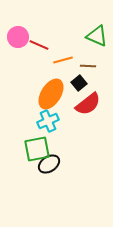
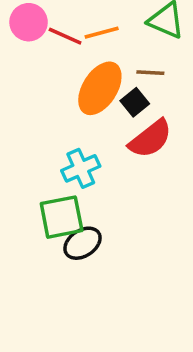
orange line: (63, 60) -> (102, 33), moved
orange ellipse: (51, 94) -> (100, 88), moved

